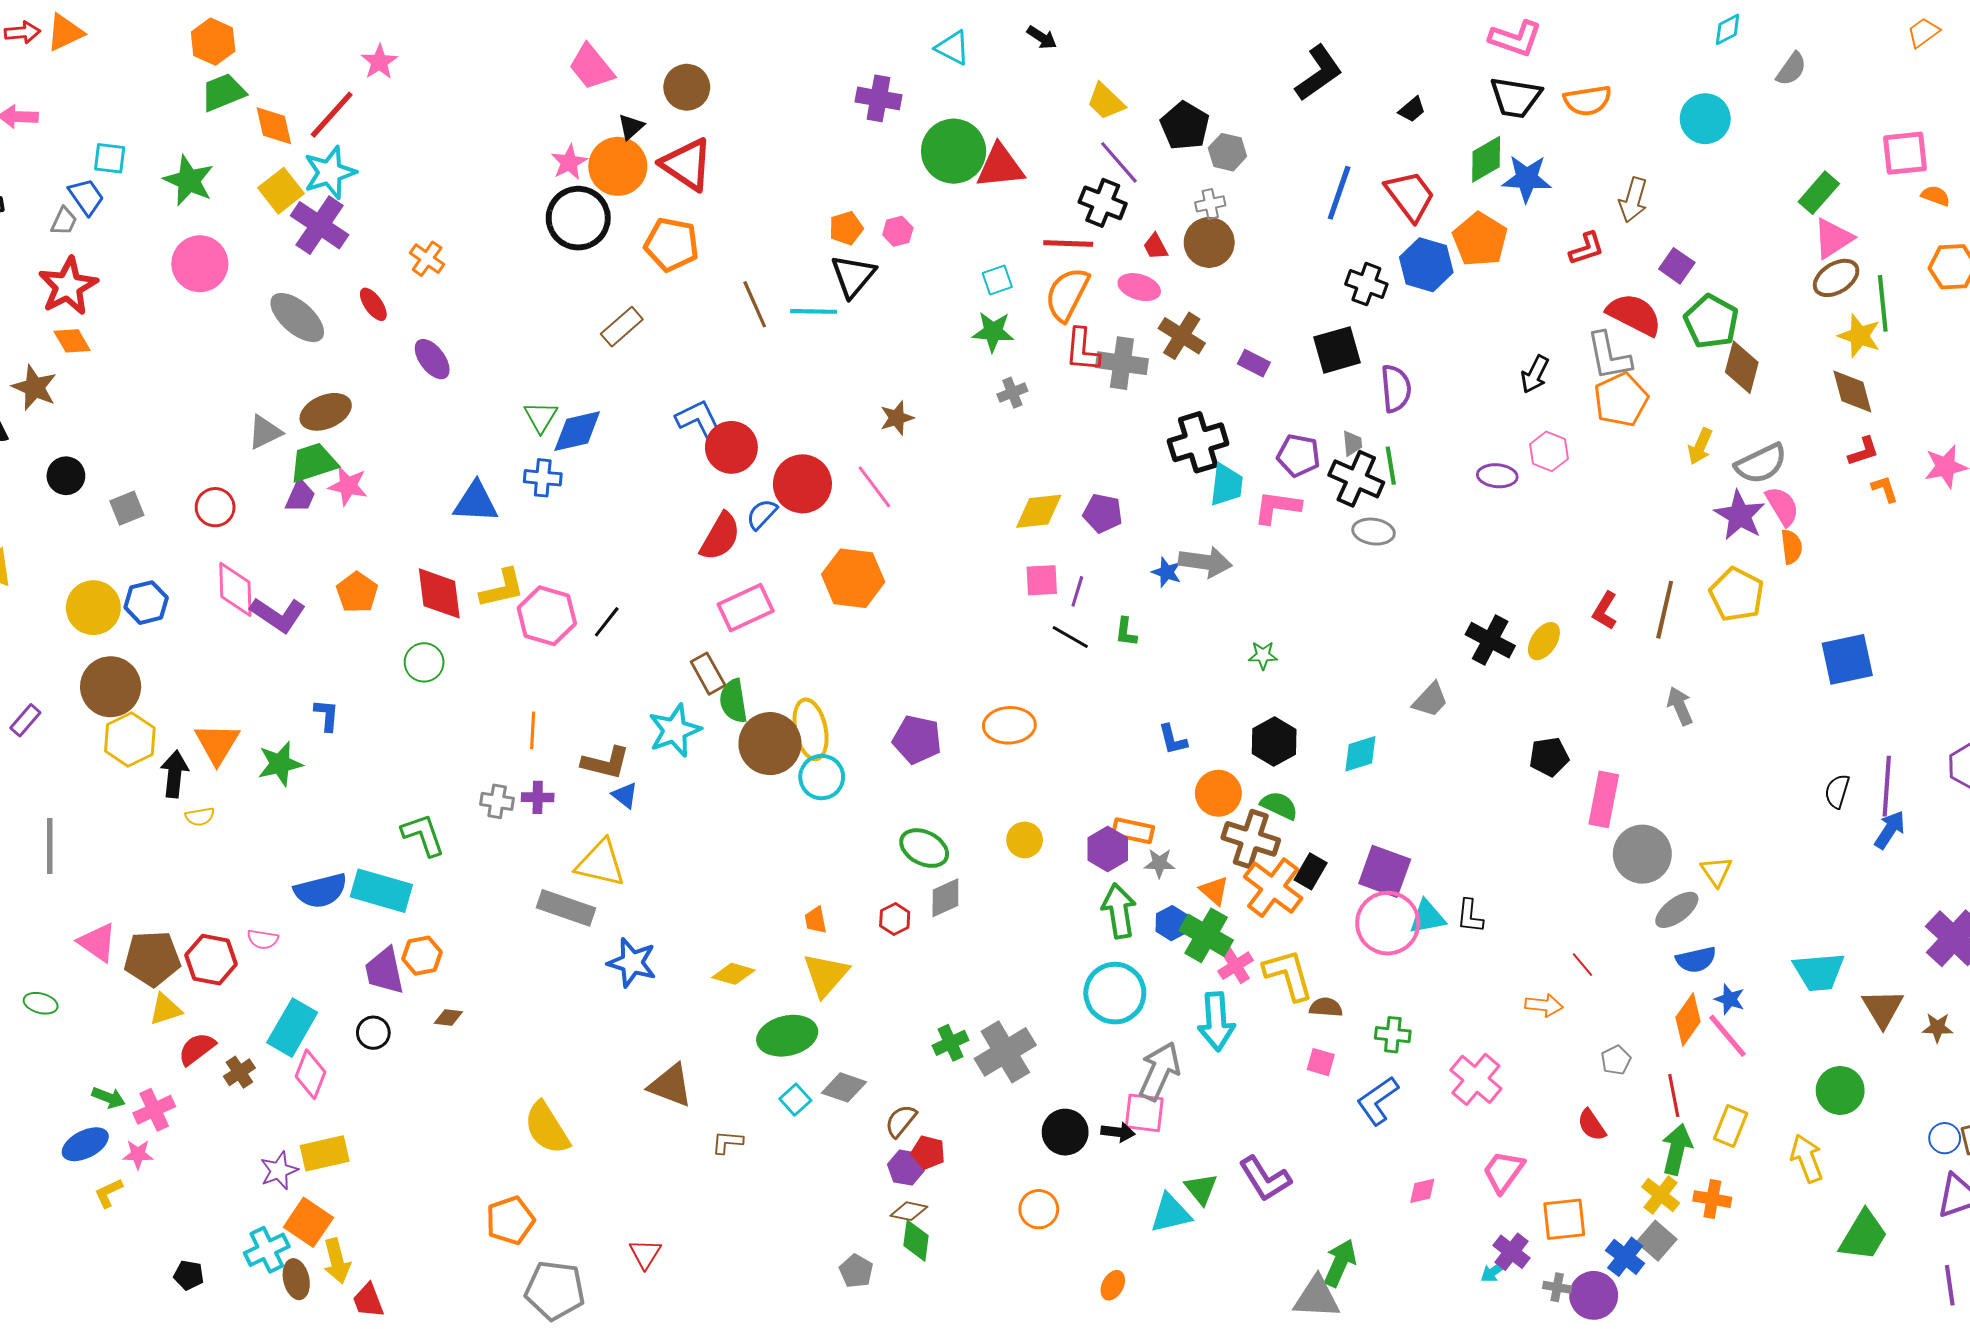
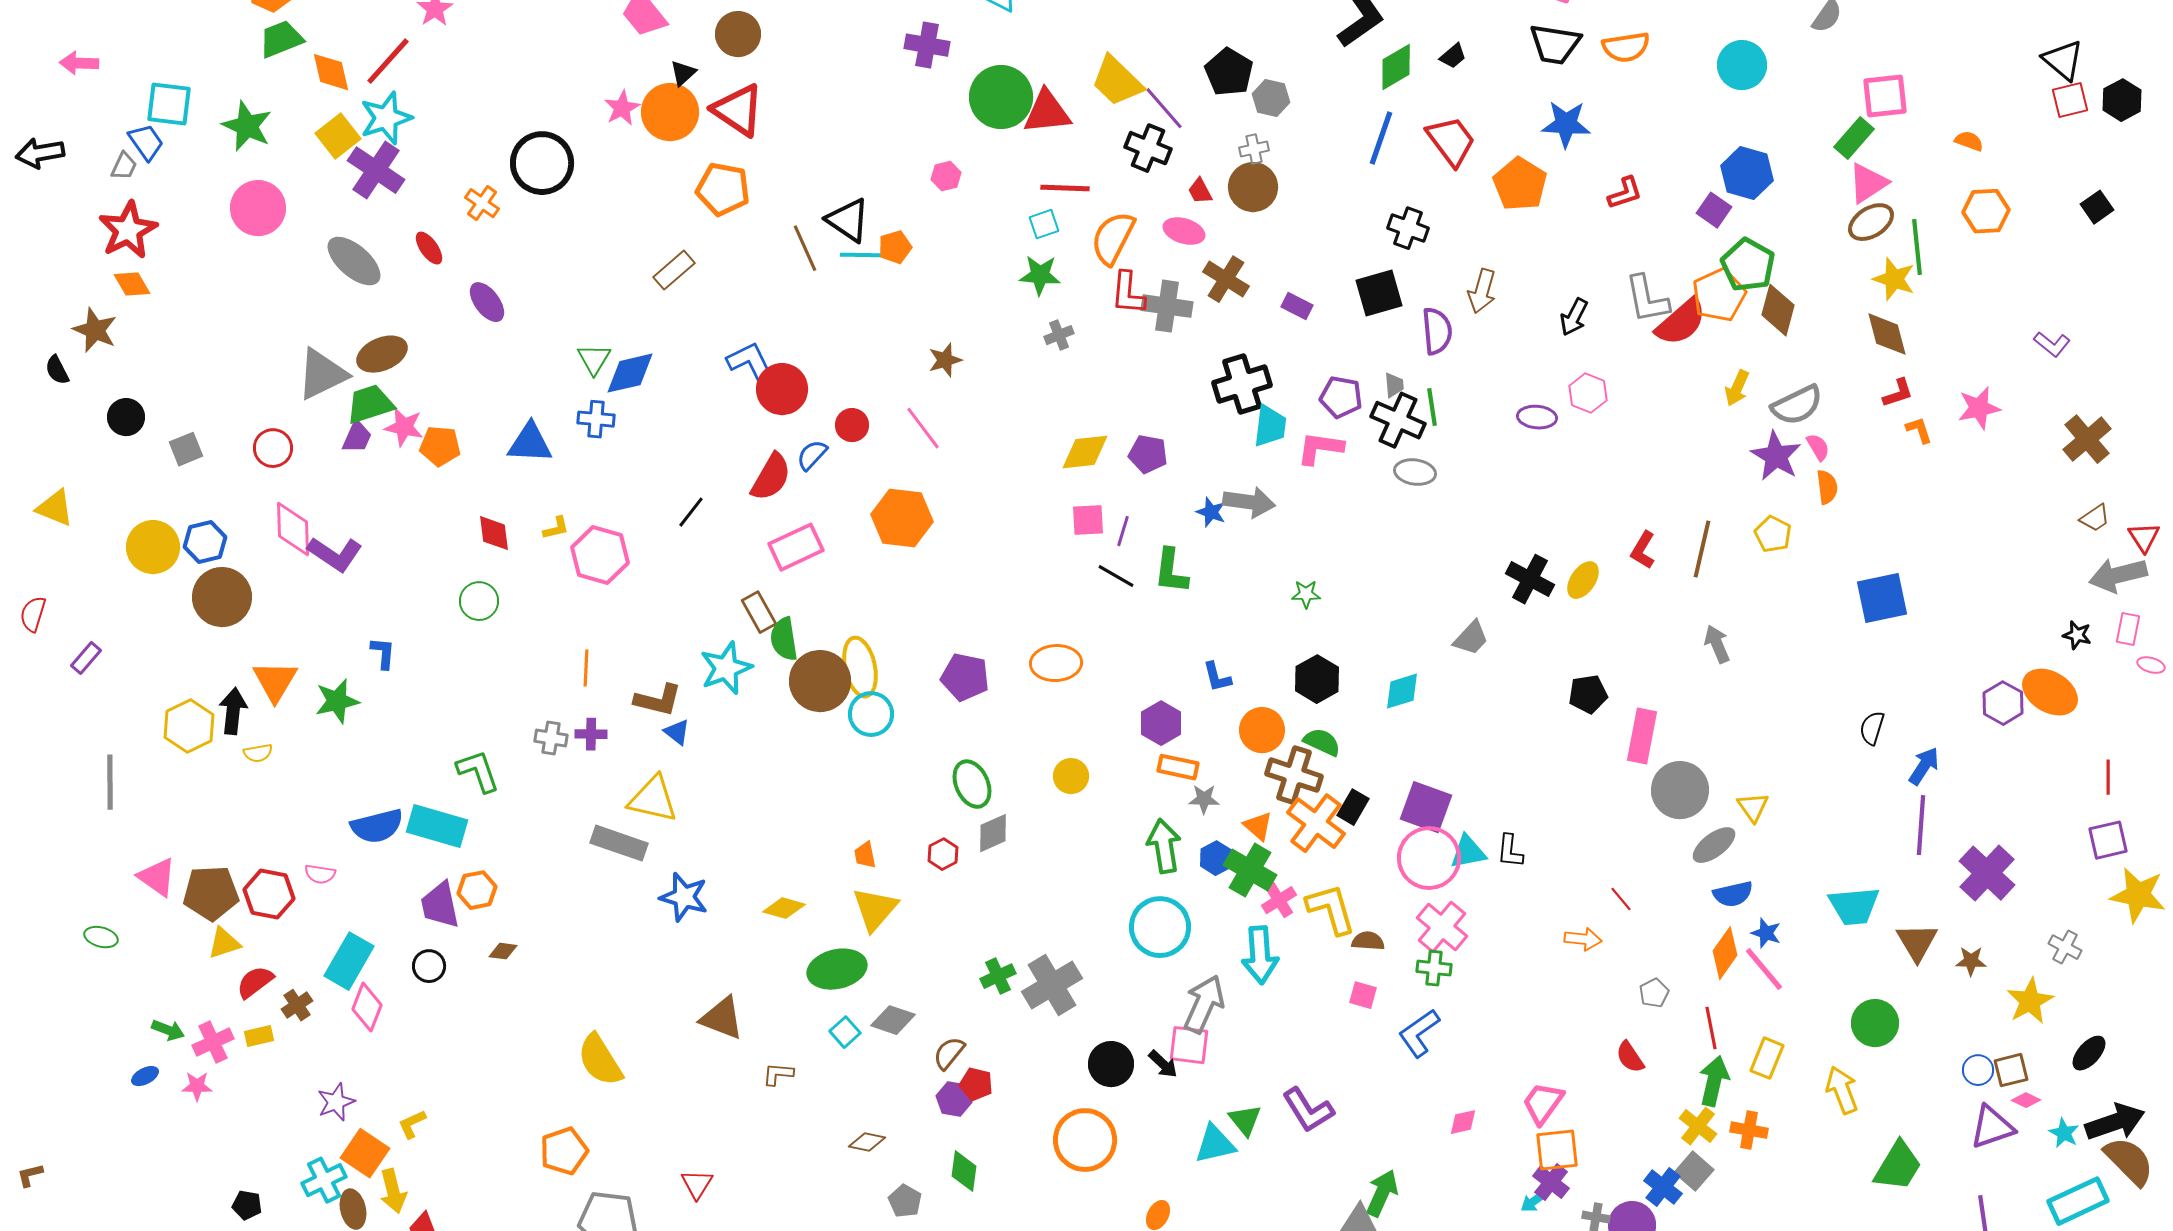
yellow trapezoid: (1106, 101) -> (1117, 81), moved, size x1.4
pink square: (1905, 153) -> (1885, 96), moved
cyan square: (110, 158) -> (169, 104), size x1.4
green diamond: (1486, 159) -> (1396, 67), moved
brown arrow: (1633, 200) -> (1482, 291), moved
black circle: (578, 218) -> (542, 163), moved
orange pentagon: (846, 228) -> (895, 247), moved
red line: (1068, 243) -> (1065, 188), moved
blue hexagon: (1426, 265) -> (1747, 173), moved
black triangle: (853, 276) -> (848, 220), moved, turned -36
red semicircle: (1634, 314) -> (1681, 322), moved, turned 112
orange pentagon: (1621, 400) -> (1719, 295), moved
gray triangle: (265, 432) -> (322, 374), size x1.5
red circle: (802, 484) -> (852, 425), size x0.6
pink semicircle: (1782, 506) -> (1818, 447), size x0.7
yellow L-shape: (502, 588) -> (556, 528), size x0.6
orange pentagon: (357, 592) -> (440, 446), moved, turned -30
red diamond: (439, 593) -> (494, 533), size x0.7
yellow pentagon: (1737, 594) -> (1773, 534), size x0.7
black line: (607, 622) -> (691, 512), moved
green L-shape: (1126, 632) -> (1171, 571), size x1.6
brown circle: (111, 687) -> (222, 597), moved
yellow hexagon: (130, 739) -> (189, 726), moved
purple line: (1887, 786) -> (1921, 825), moved
green ellipse: (924, 848) -> (972, 784), turned 39
purple hexagon: (1108, 849) -> (1161, 723), moved
pink cross: (1476, 1079) -> (1442, 927), moved
black arrow: (1118, 1132) -> (1163, 1064), turned 36
blue ellipse: (85, 1144) -> (145, 1076), size x0.6
yellow rectangle: (325, 1153) -> (259, 1036), moved, size x0.6
yellow L-shape: (109, 1193) -> (412, 1124), moved
orange circle: (1039, 1209) -> (1085, 1140), size x1.6
brown diamond: (909, 1211) -> (867, 1142), moved
orange square: (1564, 1219) -> (1557, 1150), moved

